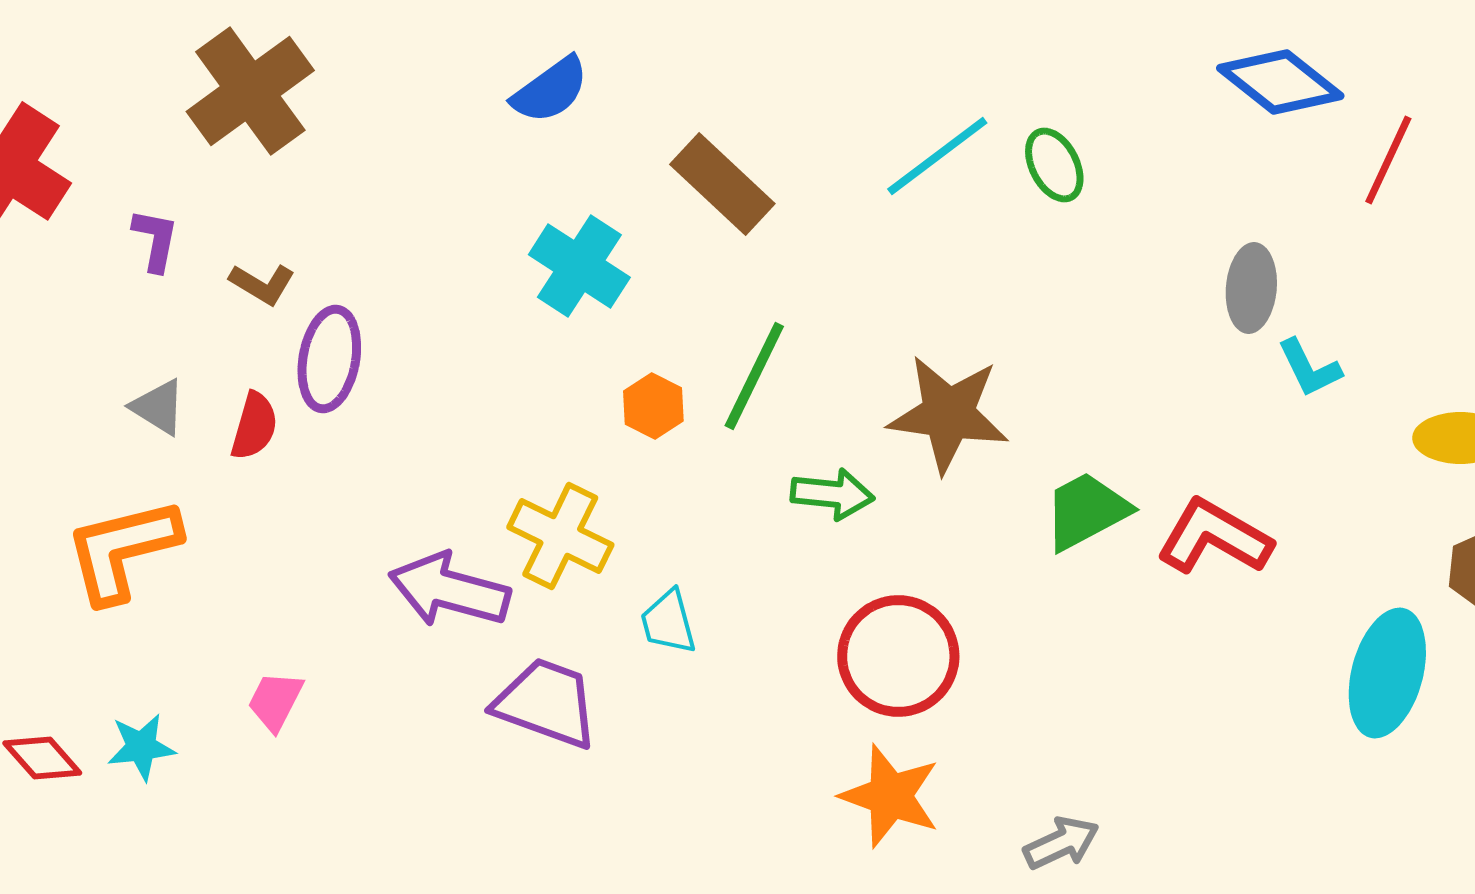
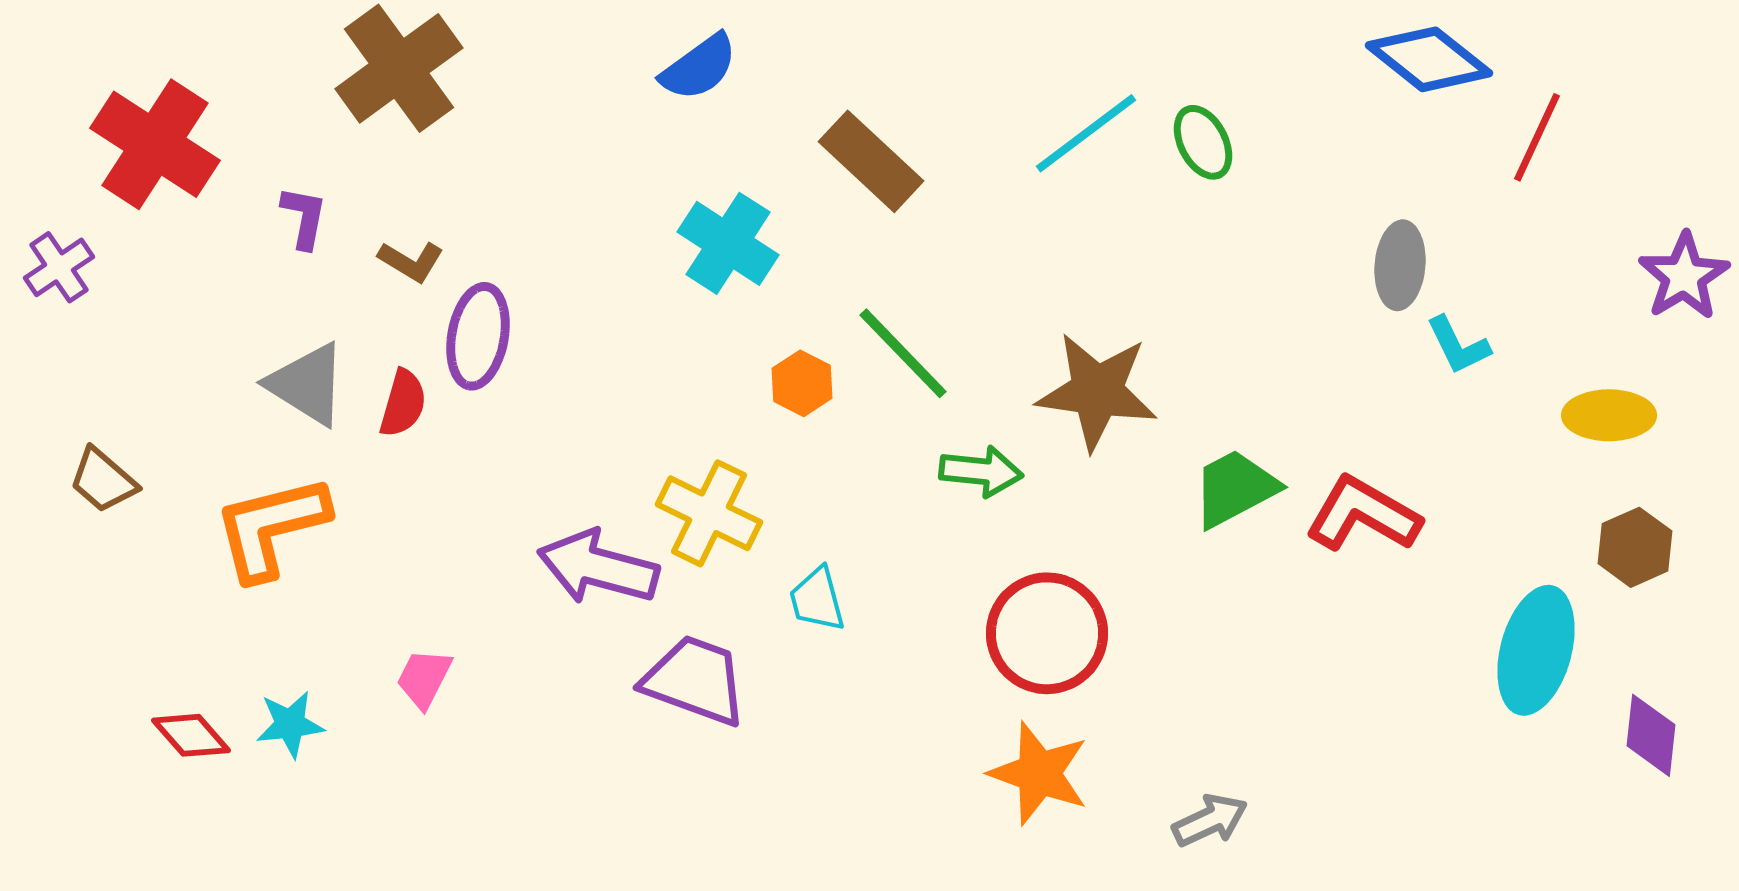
green line: (754, 376) -> (903, 353), turned -70
gray triangle: (158, 407) -> (307, 384), size x1.5

